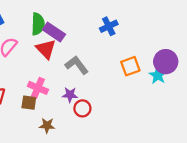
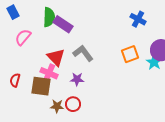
blue cross: (109, 26) -> (138, 19), moved, turned -35
red triangle: (46, 49) -> (56, 57), moved
brown square: (29, 103) -> (41, 86), size x1.5
red circle: (82, 108) -> (73, 104), moved

